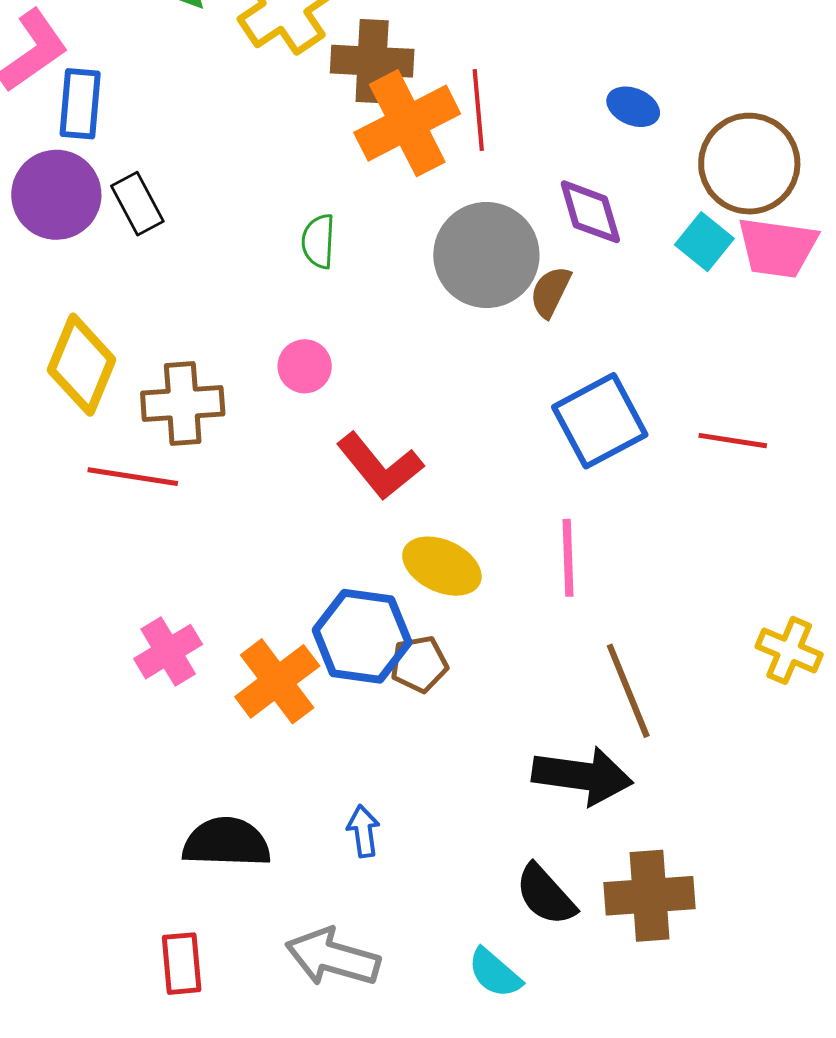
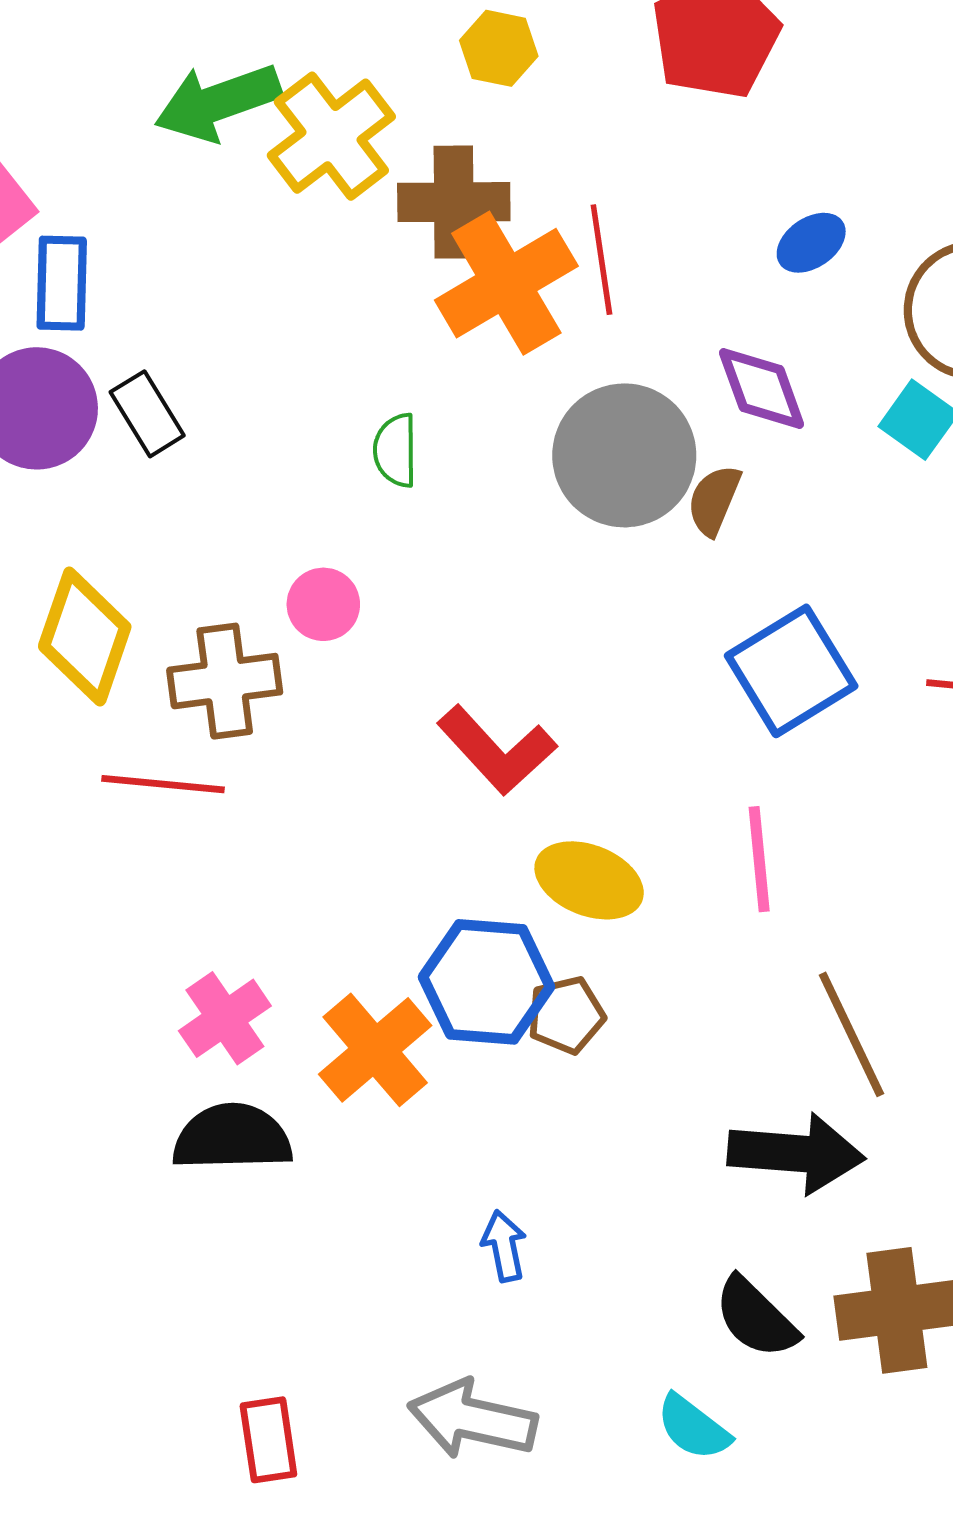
blue ellipse: (633, 107) -> (811, 243), turned -54
pink circle: (305, 366) -> (323, 604), moved
black semicircle: (226, 842) -> (232, 1137), moved

